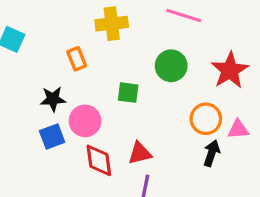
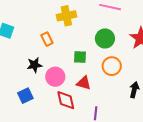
orange circle: (206, 119) -> (112, 66), moved
blue square: (52, 136) -> (25, 96), moved
red triangle: (140, 153) -> (84, 83), moved, turned 35

